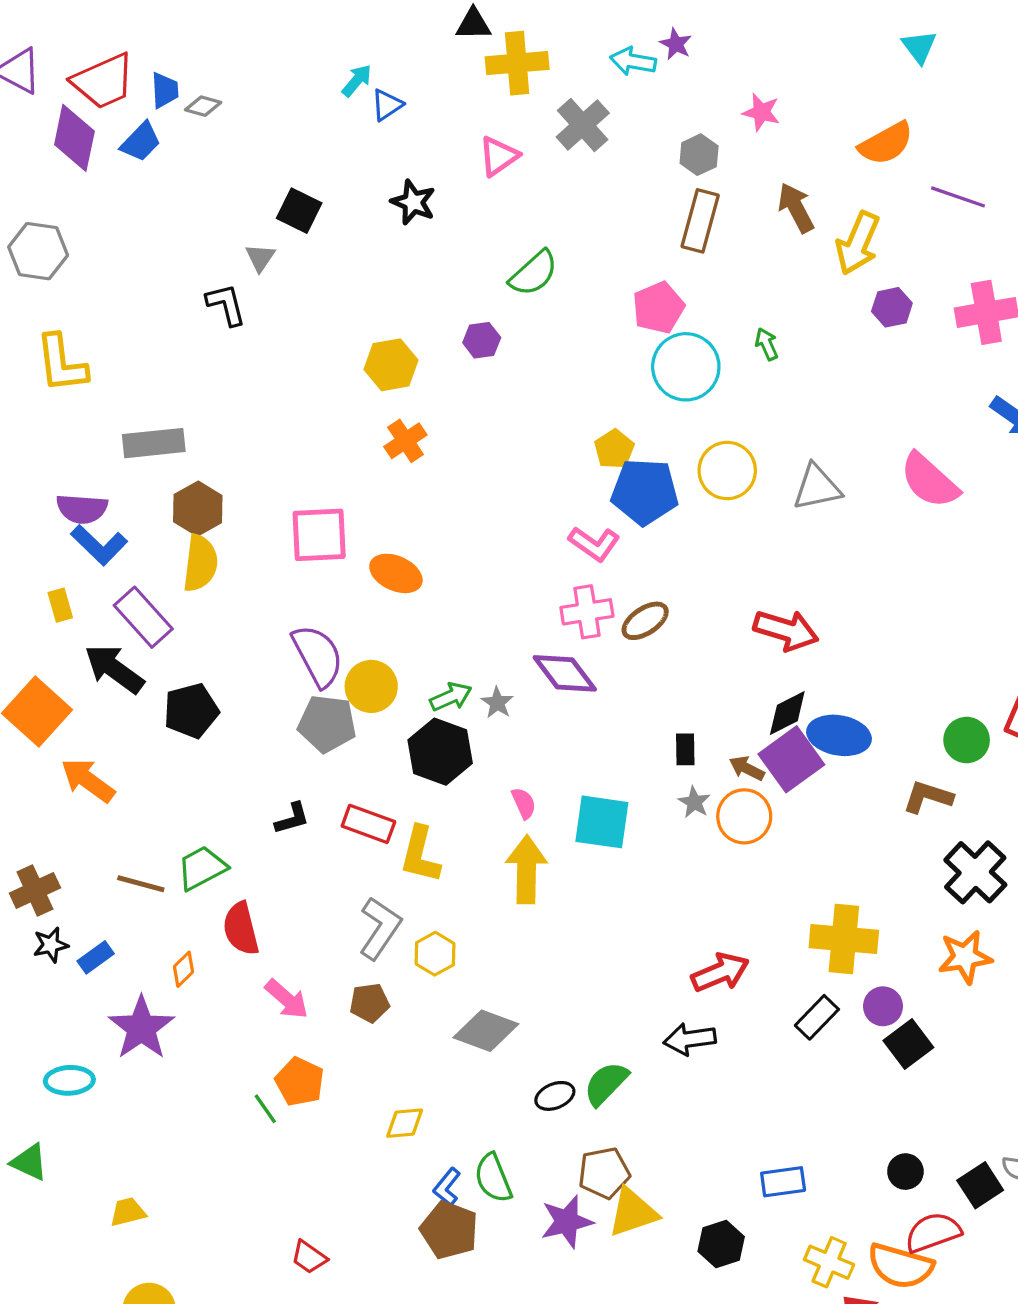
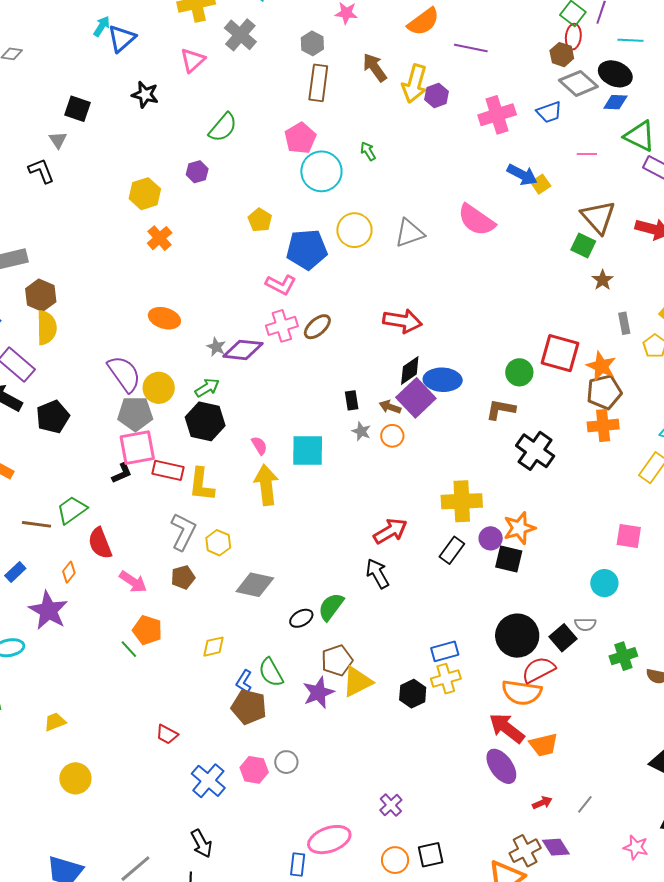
blue triangle: (387, 105) -> (122, 38), size x1.4
purple hexagon: (892, 307) -> (437, 96), moved
yellow pentagon: (614, 449) -> (260, 220), moved
pink square: (319, 535) -> (137, 448), moved
purple diamond: (565, 673) -> (243, 350), moved, turned -39
gray star: (497, 703) -> (216, 347), moved
orange circle: (744, 816) -> (392, 436), size x0.7
orange star: (965, 957) -> (519, 528), moved
black arrow: (690, 1039) -> (378, 573), turned 76
black square: (908, 1044) -> (509, 559), turned -32
black circle: (905, 1172) -> (517, 636), size x2.0
yellow cross: (829, 1262) -> (446, 679), moved, turned -32

